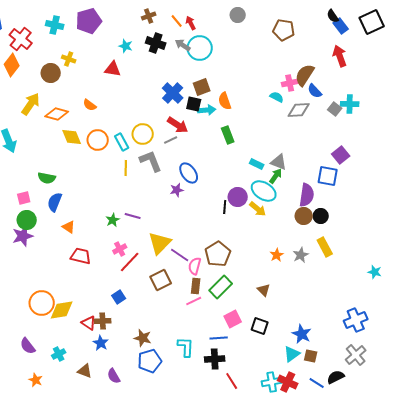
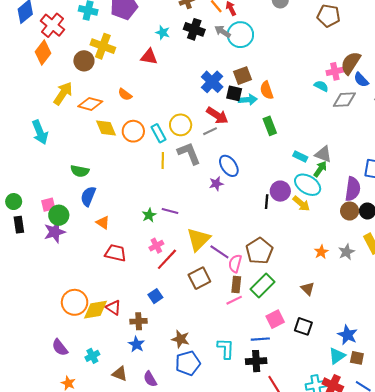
yellow cross: (69, 59) -> (103, 46), size x1.6
pink square: (24, 198) -> (48, 205), moved
red triangle: (89, 323) -> (113, 308), moved

